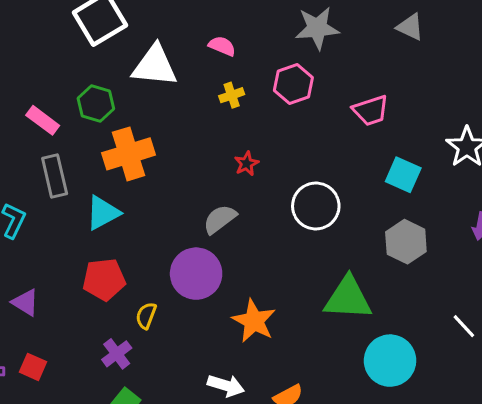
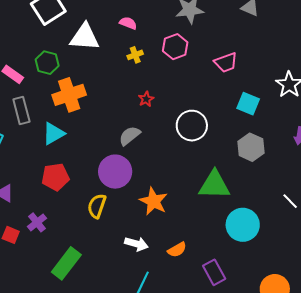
yellow semicircle: (146, 316) -> (97, 206), moved, size x1.4
purple cross: (117, 354) -> (37, 222), moved

